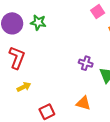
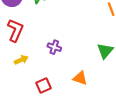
purple cross: (86, 63) -> (54, 47), moved

